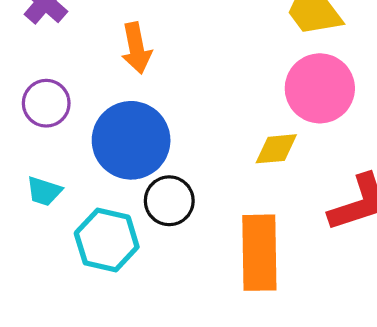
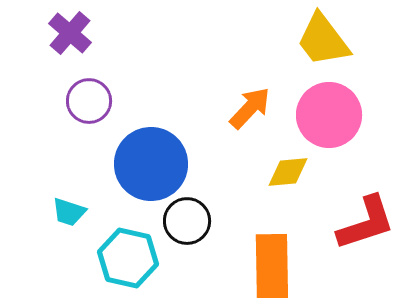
orange arrow: (136, 48) -> (250, 108), moved, turned -126
purple circle: (46, 103) -> (89, 101), moved

